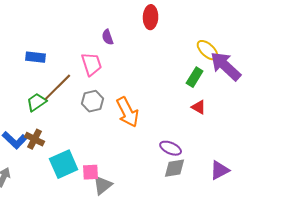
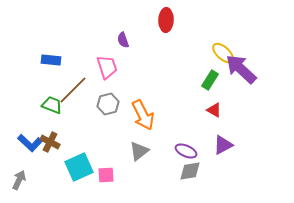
green trapezoid: (37, 102) -> (52, 105), turned 55
purple triangle: (220, 170) -> (223, 145), moved
gray triangle: (103, 185) -> (139, 151), moved

